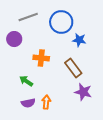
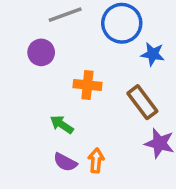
purple semicircle: (28, 103) -> (65, 162), turned 40

